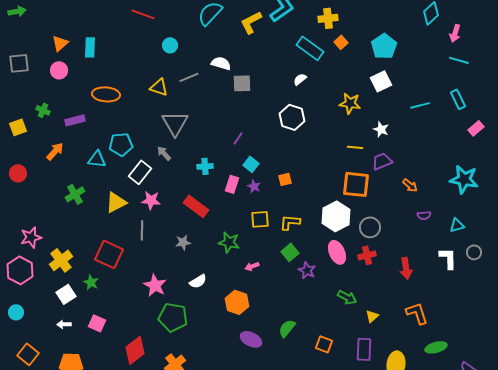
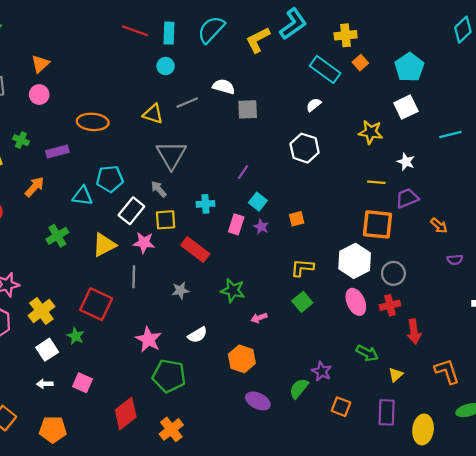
cyan rectangle: (90, 47) -> (169, 33), moved
yellow square: (260, 219) -> (166, 220), moved
red arrow: (406, 268) -> (414, 331), moved
purple star: (307, 270) -> (322, 371), moved

